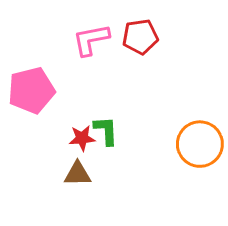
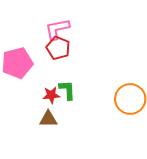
red pentagon: (140, 37) -> (58, 48), moved, turned 30

